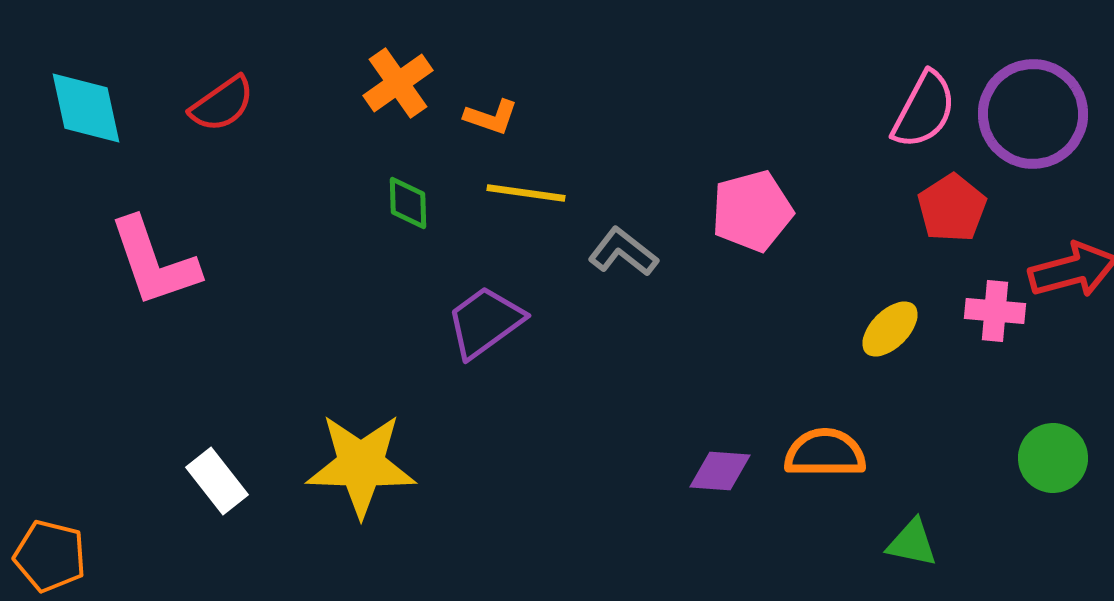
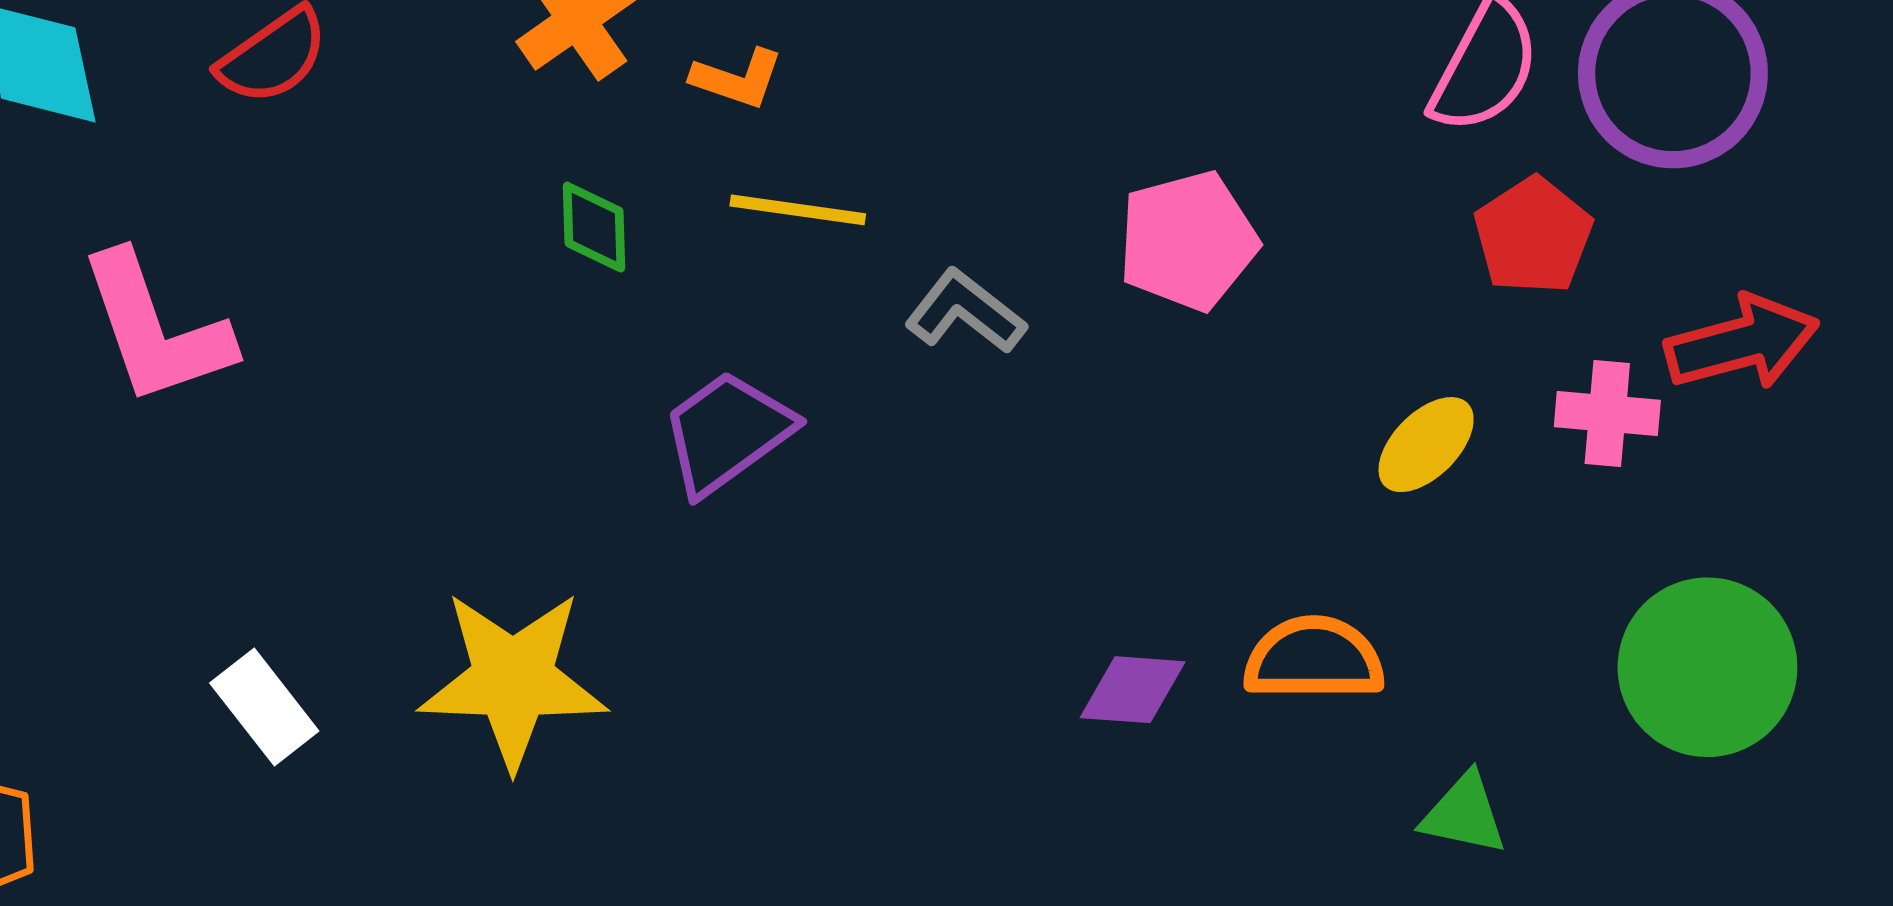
green circle: (1053, 458) -> (1707, 667), size x1.5

